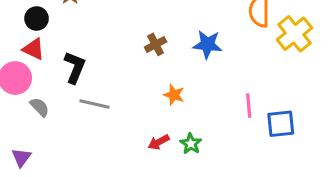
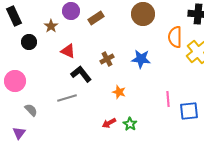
red triangle: (33, 49) -> (68, 51), moved
black L-shape: (75, 67) -> (81, 74), moved, turned -60
gray line: (95, 104) -> (67, 98), turned -30
gray semicircle: (40, 107) -> (31, 110), moved

